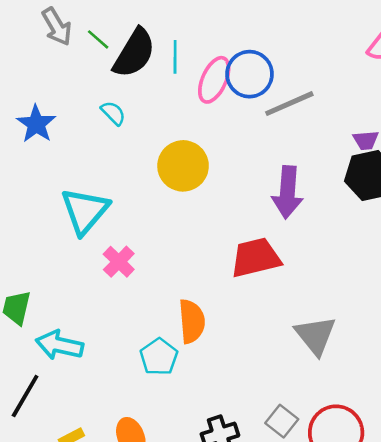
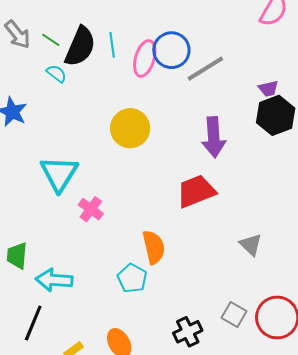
cyan semicircle: (113, 113) -> (56, 74), moved
gray triangle: (315, 335) -> (251, 245), size x0.7

